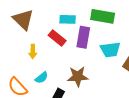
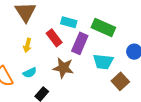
brown star: (78, 76) -> (63, 68), moved

